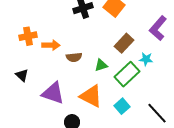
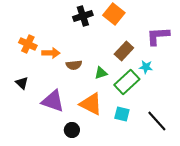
purple L-shape: (158, 28) -> (158, 36), turned 45
orange cross: (28, 36) -> (28, 44), turned 36
cyan square: (122, 106) -> (122, 114), turned -35

